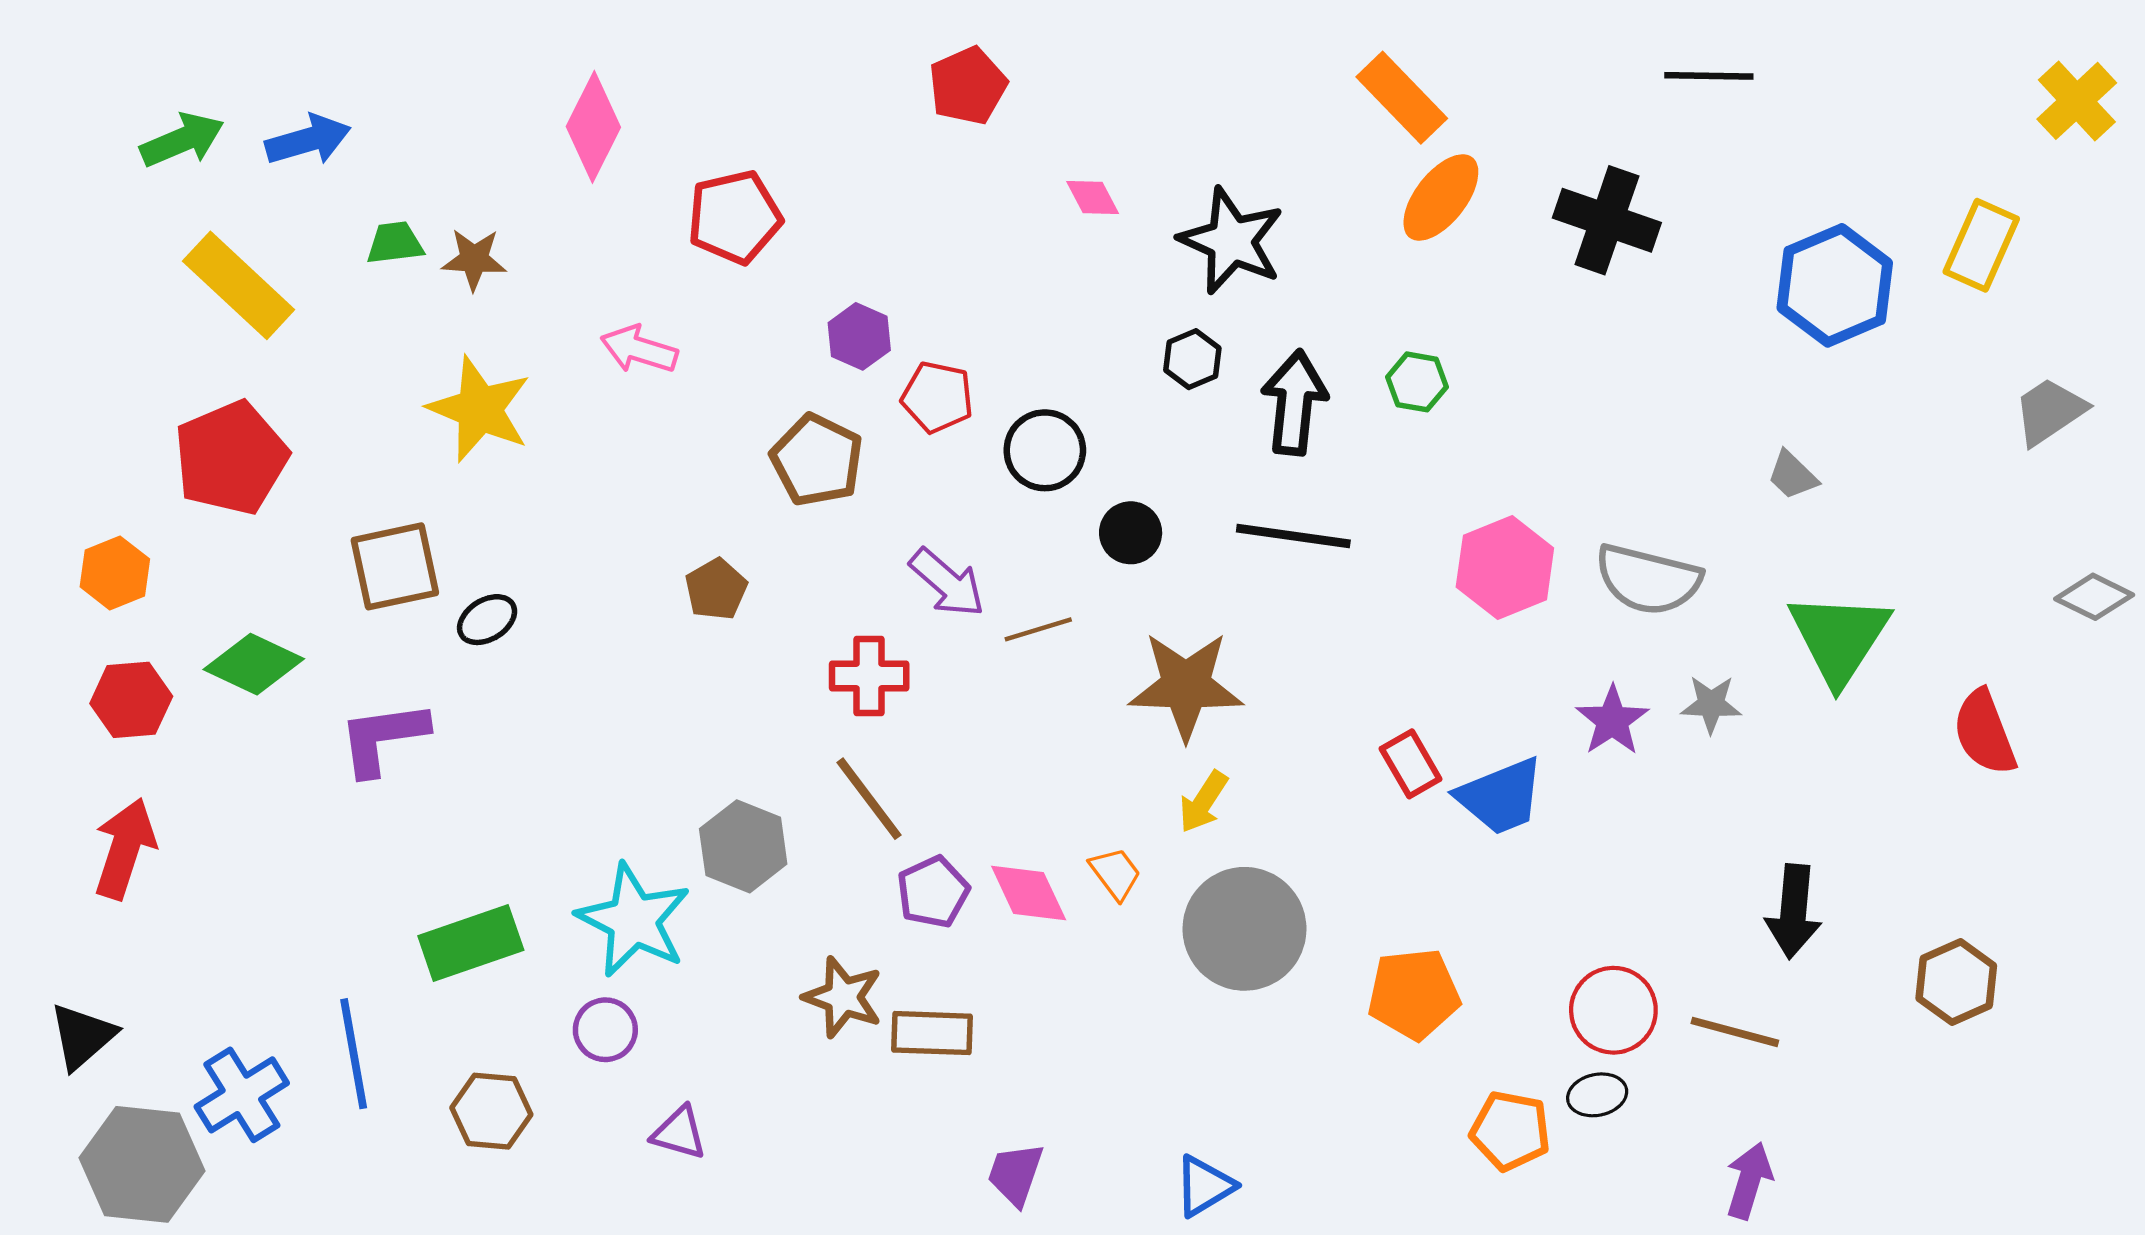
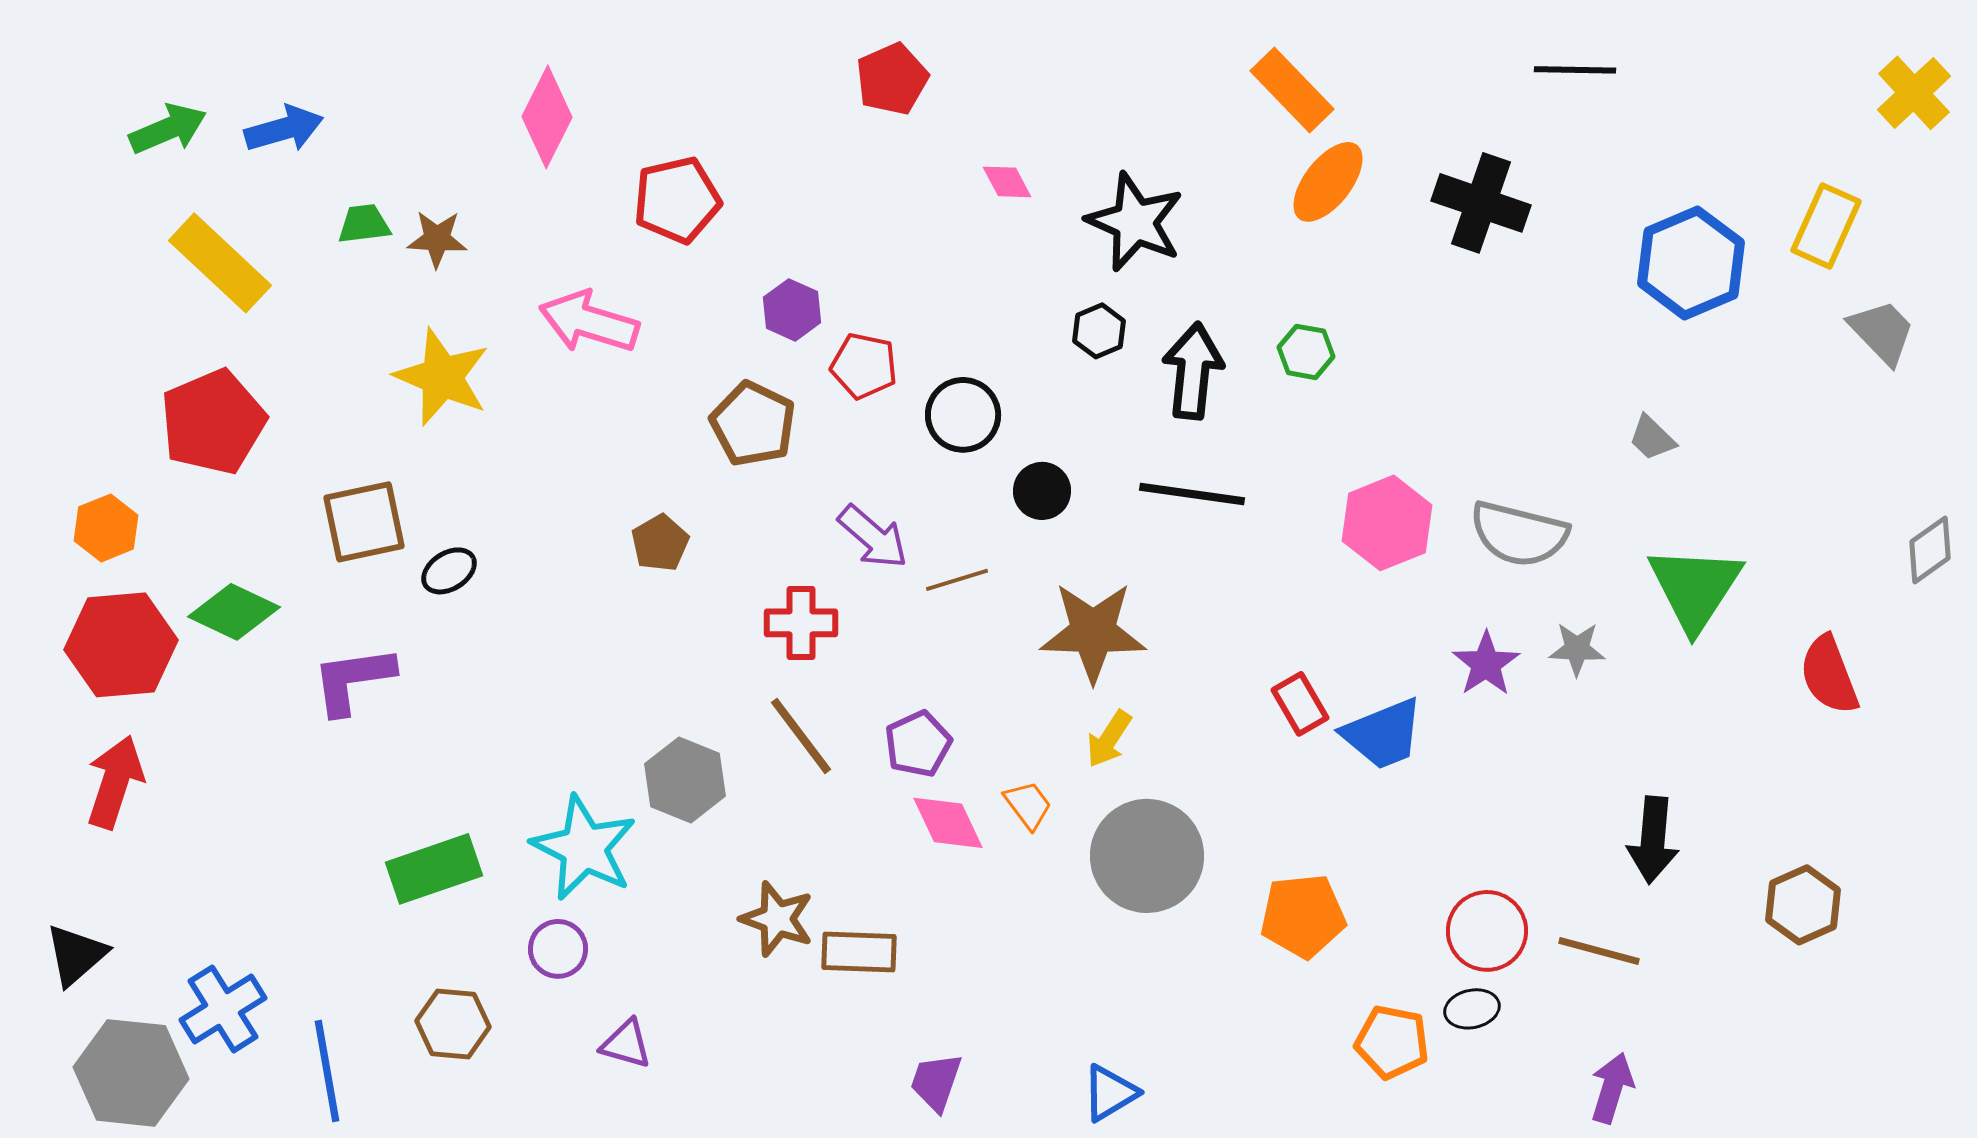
pink arrow: (639, 349) -> (589, 322), size x1.4
gray trapezoid: (2050, 411) -> (1882, 332), moved, turned 80
gray diamond: (2094, 597) -> (1930, 550), turned -62
red hexagon: (131, 700) -> (121, 645), size x1.5
purple pentagon: (933, 892) -> (918, 744), moved
blue line: (354, 1054) -> (327, 1071), moved

